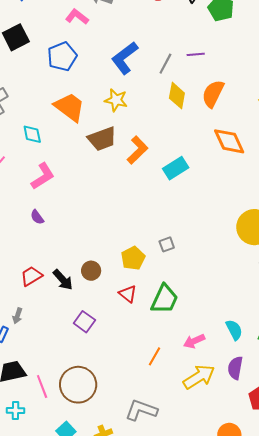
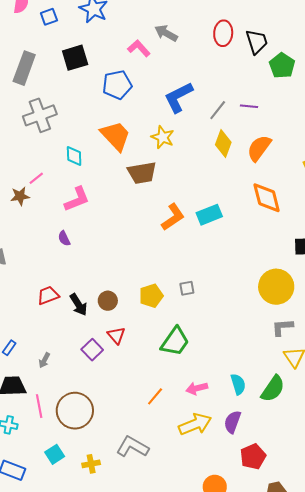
orange L-shape: (138, 150) -> (173, 217), moved
red triangle: (128, 294) -> (116, 335), moved
gray arrow: (17, 316) -> (44, 360), moved

